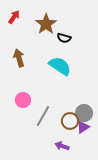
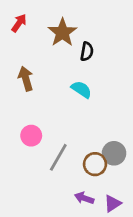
black semicircle: (64, 38) -> (87, 52), turned -96
cyan semicircle: (60, 66) -> (81, 90), size x0.7
purple triangle: (83, 127) -> (113, 203), moved

